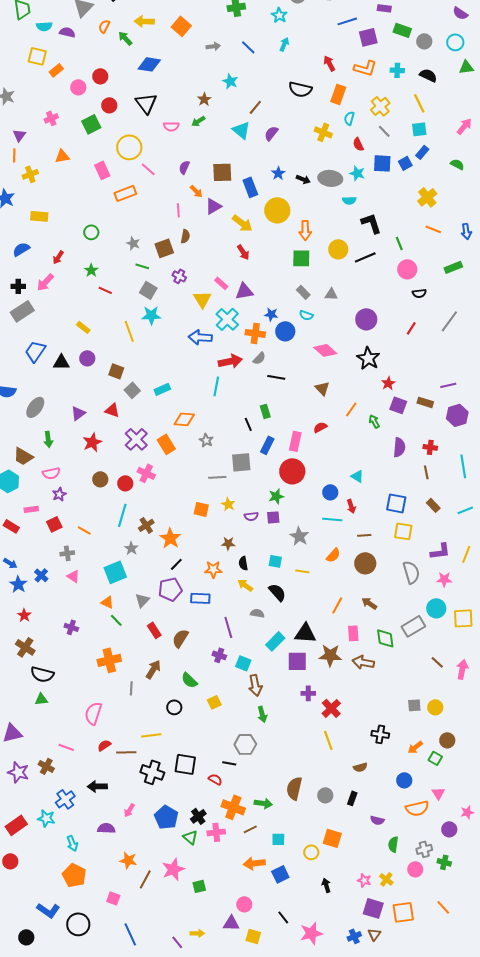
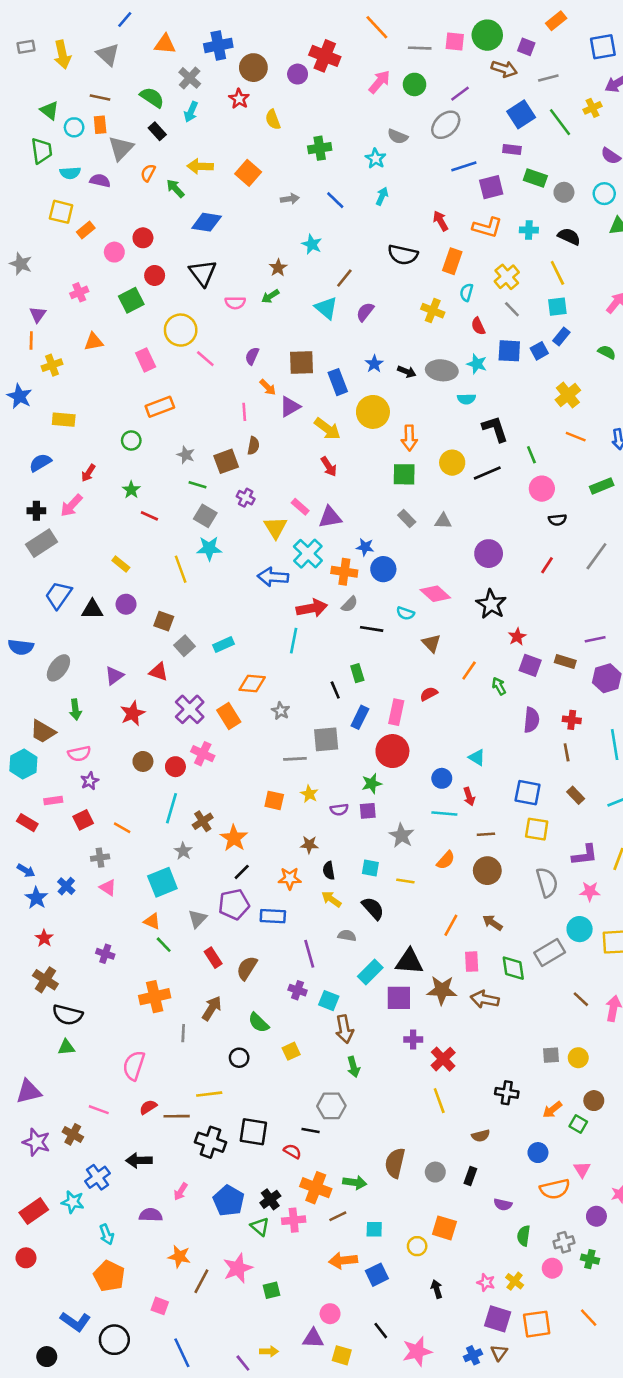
orange rectangle: (125, 193) -> (160, 407), moved
cyan semicircle: (306, 315) -> (405, 613), moved

